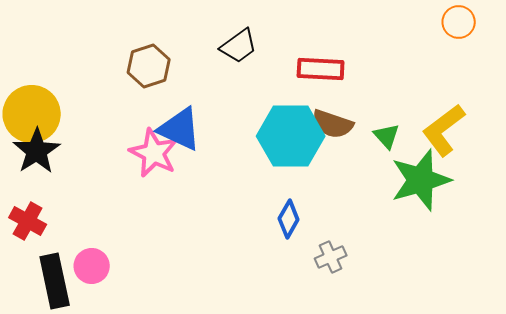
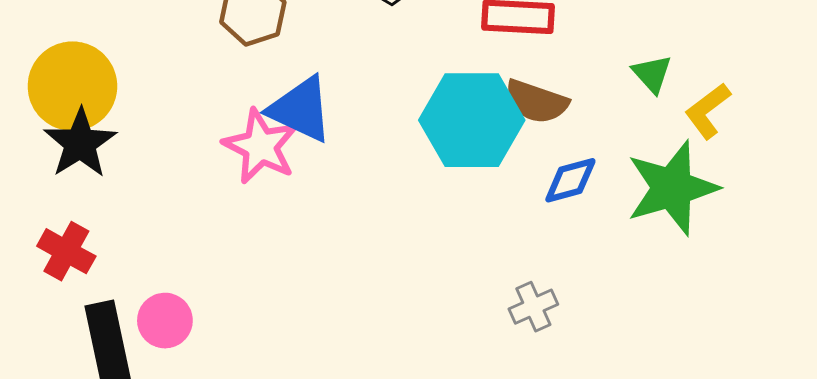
yellow L-shape: (444, 130) -> (708, 111), size x0.7
green triangle: (387, 136) -> (652, 74), moved
blue diamond: (289, 219) -> (570, 180), moved, turned 45

